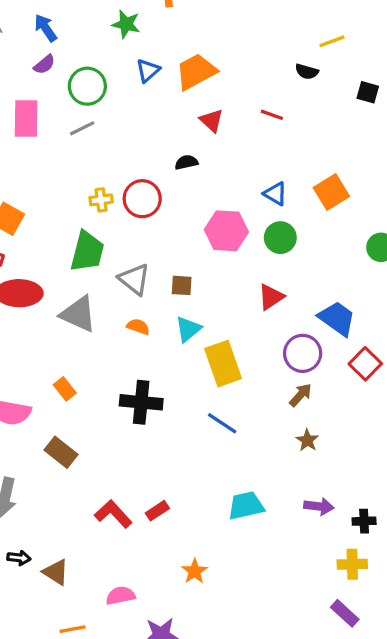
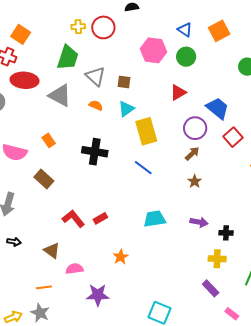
brown triangle: (56, 572) -> (52, 251), moved

